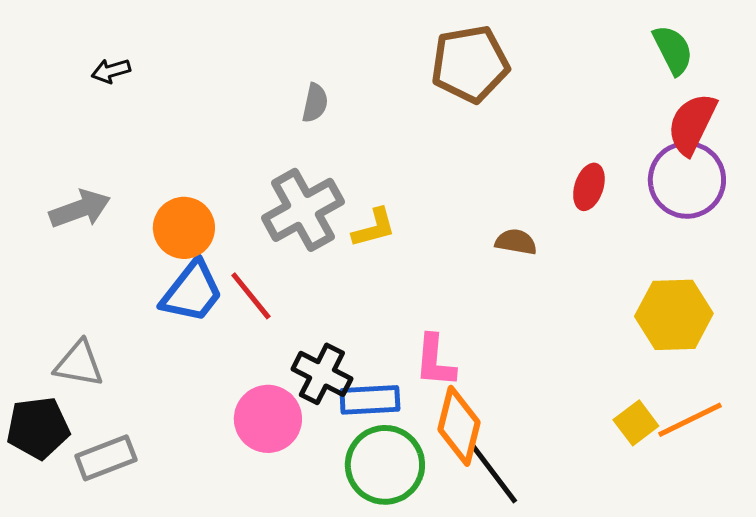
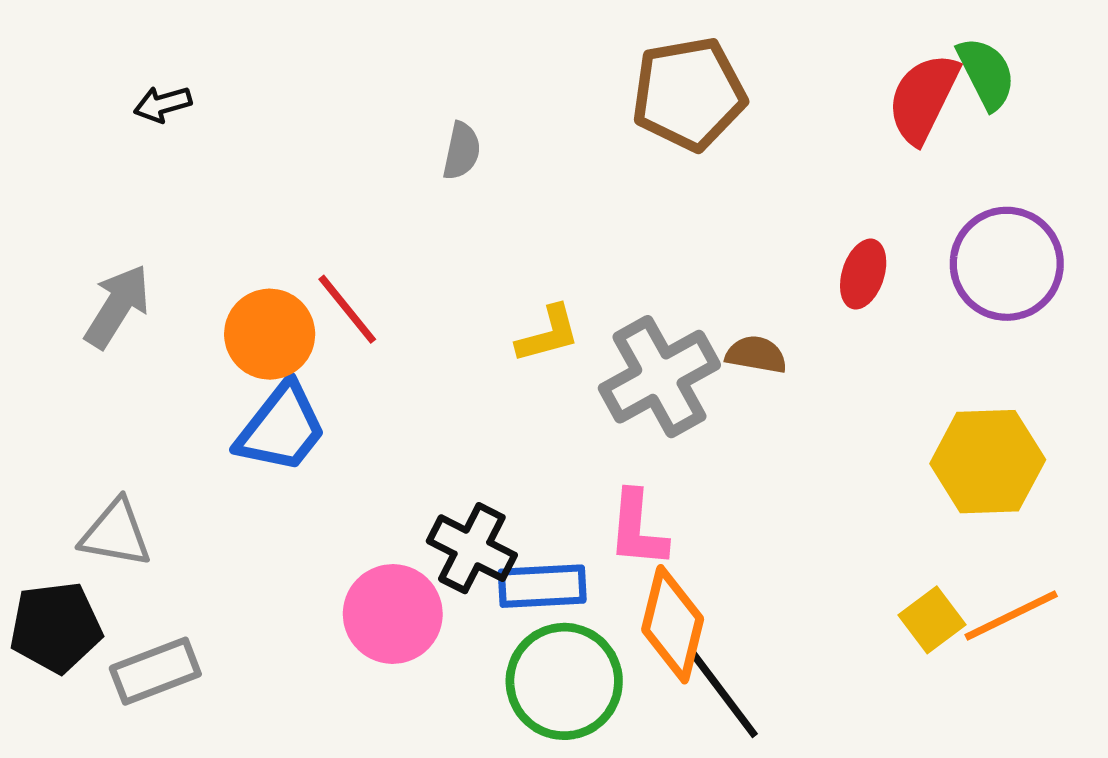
red semicircle: (692, 124) -> (923, 98), moved
gray arrow: (80, 209) -> (117, 306), turned -38
gray cross: (303, 210) -> (659, 377), moved
red line: (251, 296) -> (347, 309), moved

